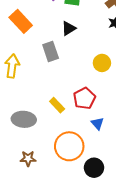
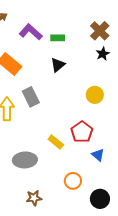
gray rectangle: (51, 51) -> (31, 97), moved
orange circle: (69, 146) -> (73, 181), size x0.6

